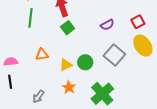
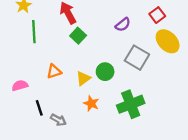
black line: (10, 82) -> (39, 108), moved
green cross: (102, 94) -> (131, 104), turned 30
gray arrow: (38, 97) -> (58, 120), turned -88

